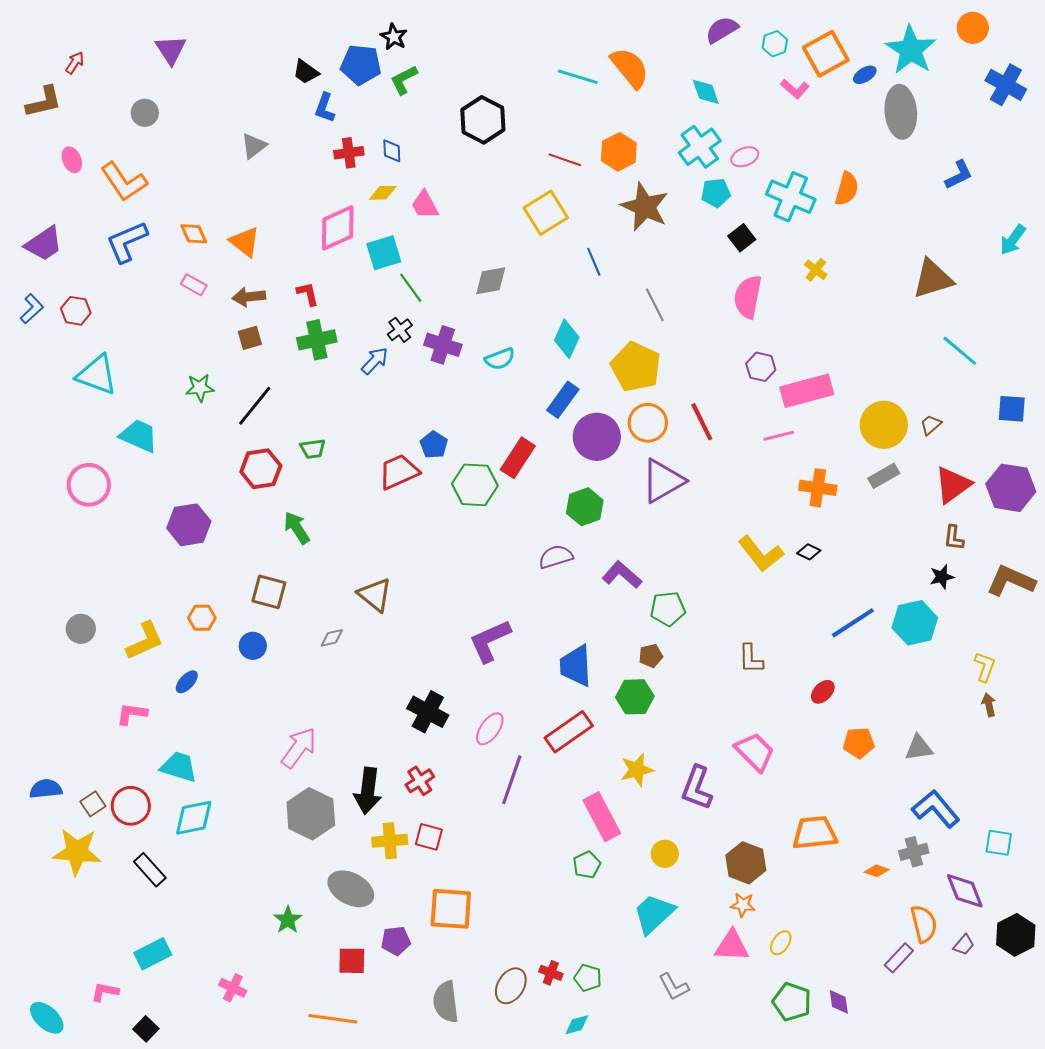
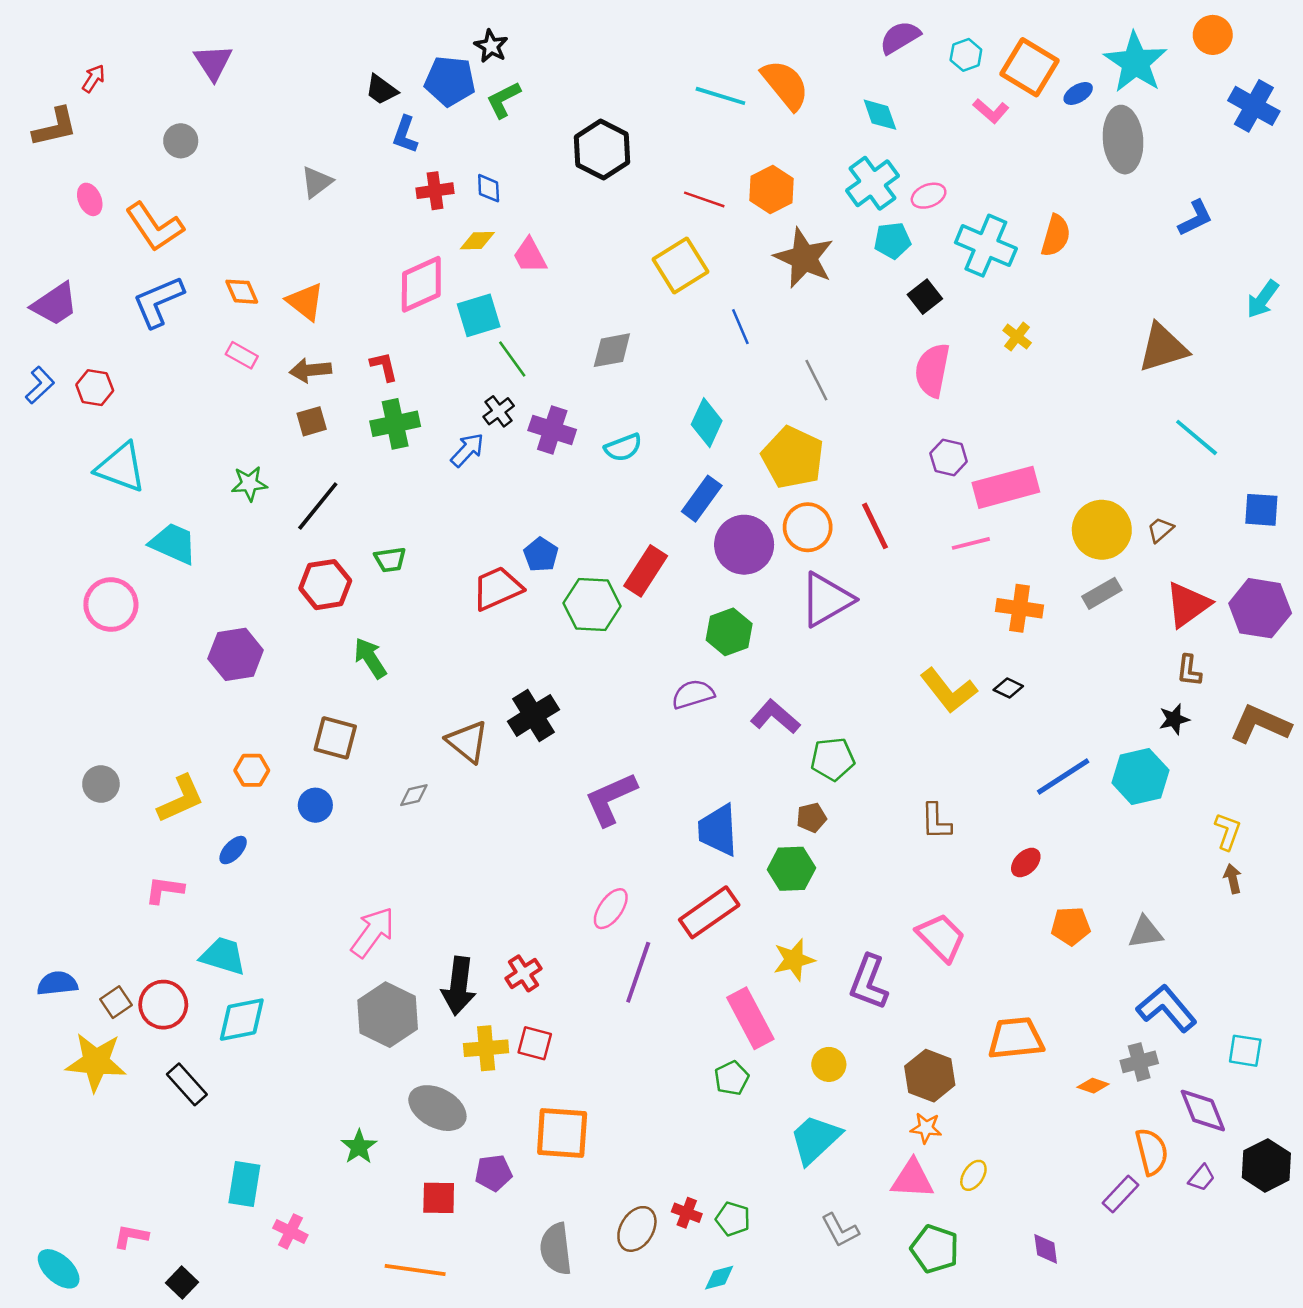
orange square: (826, 54) -> (1030, 67), turned -30
black cross: (428, 712) -> (533, 715), moved, turned 30
cyan rectangle: (153, 954) -> (244, 1184), moved, turned -54
green pentagon: (792, 1002) -> (935, 1249), moved

